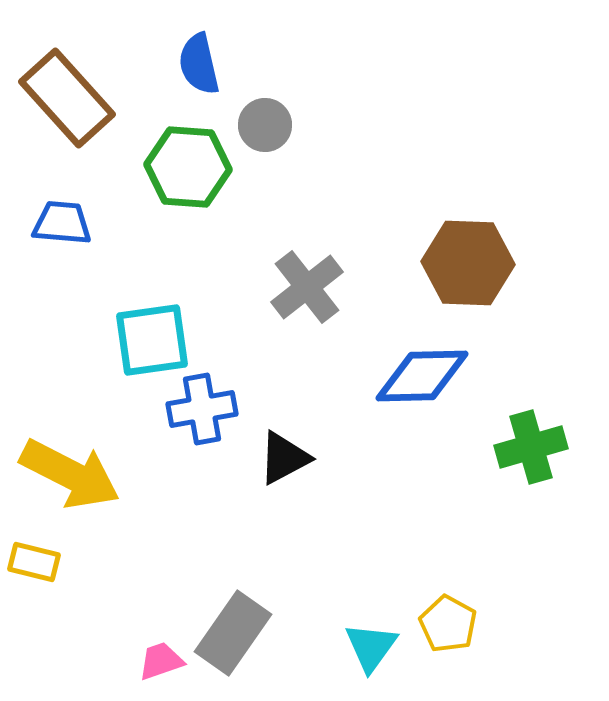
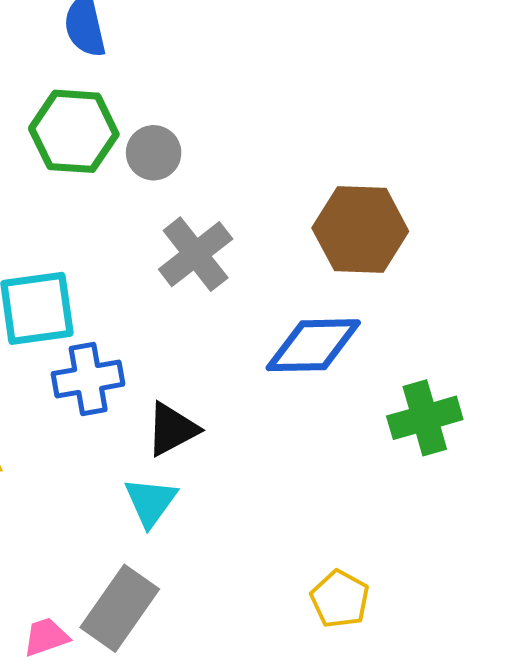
gray circle: (265, 125) -> (154, 153), moved
cyan triangle: (371, 647) -> (151, 502), moved

